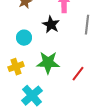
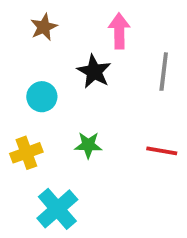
green star: (48, 63) -> (88, 145), size x0.6
red line: (78, 74) -> (162, 151), moved, turned 63

